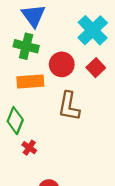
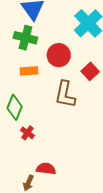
red square: (96, 68) -> (90, 71), moved
orange rectangle: (30, 82) -> (29, 71), size x0.7

